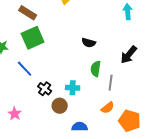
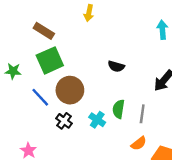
green semicircle: (96, 69) -> (119, 109), moved
cyan cross: (73, 88) -> (97, 120), turned 32
brown circle: (60, 106) -> (70, 90), moved, size x1.5

